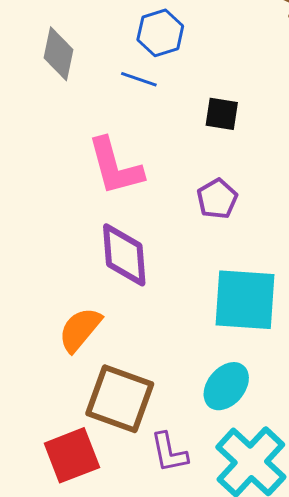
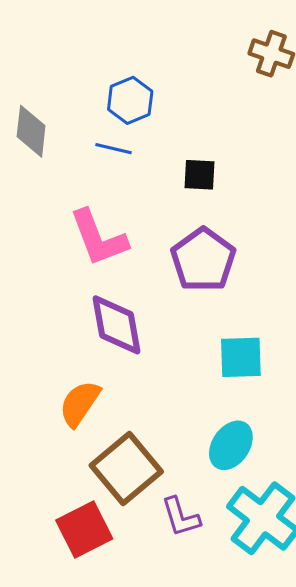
purple pentagon: (217, 199) -> (203, 260), size x1.6
cyan square: (245, 300) -> (241, 357), size x0.7
brown square: (120, 399) -> (126, 468), turned 36

